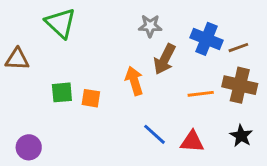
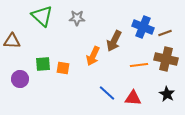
gray star: (150, 26) -> (77, 18), moved
orange arrow: (134, 81) -> (93, 56), turned -138
purple circle: (29, 147) -> (20, 79), moved

